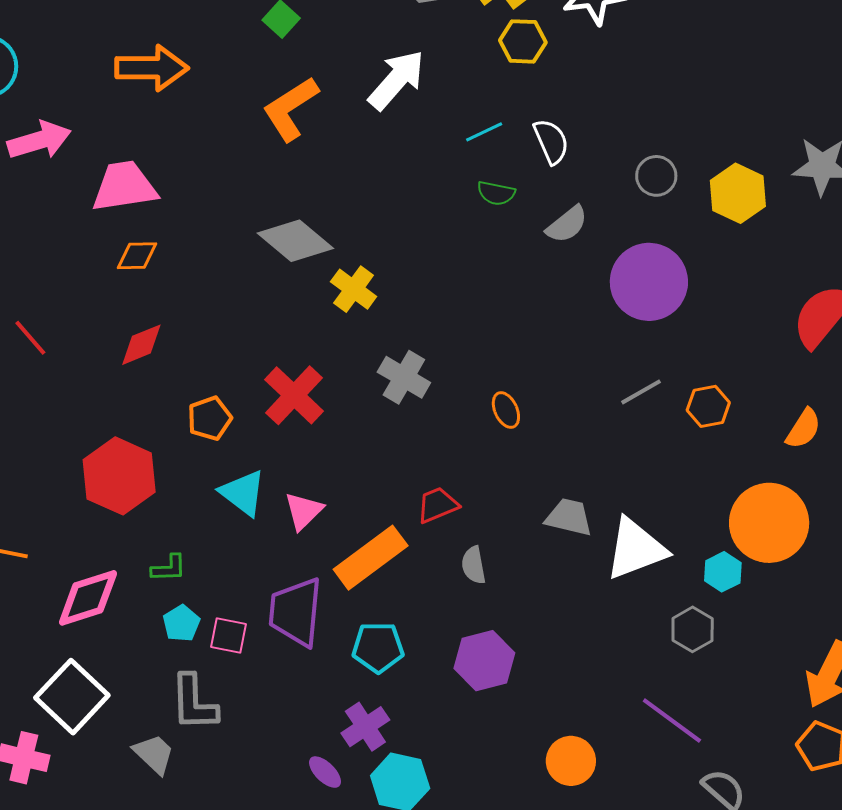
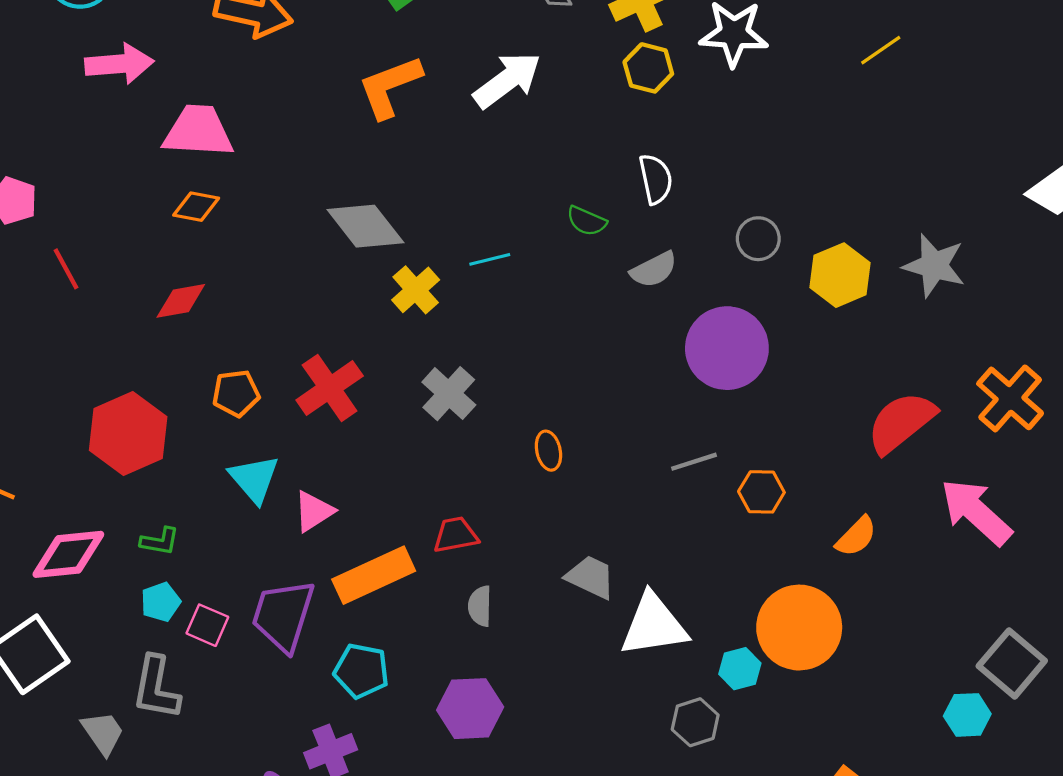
cyan line: (484, 132) -> (490, 259), moved

